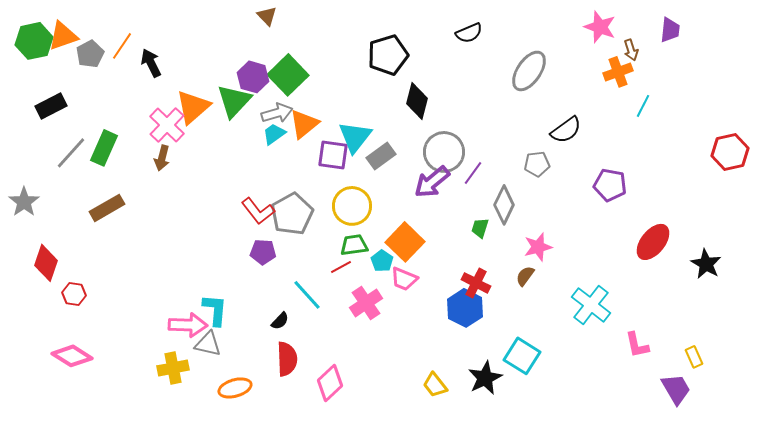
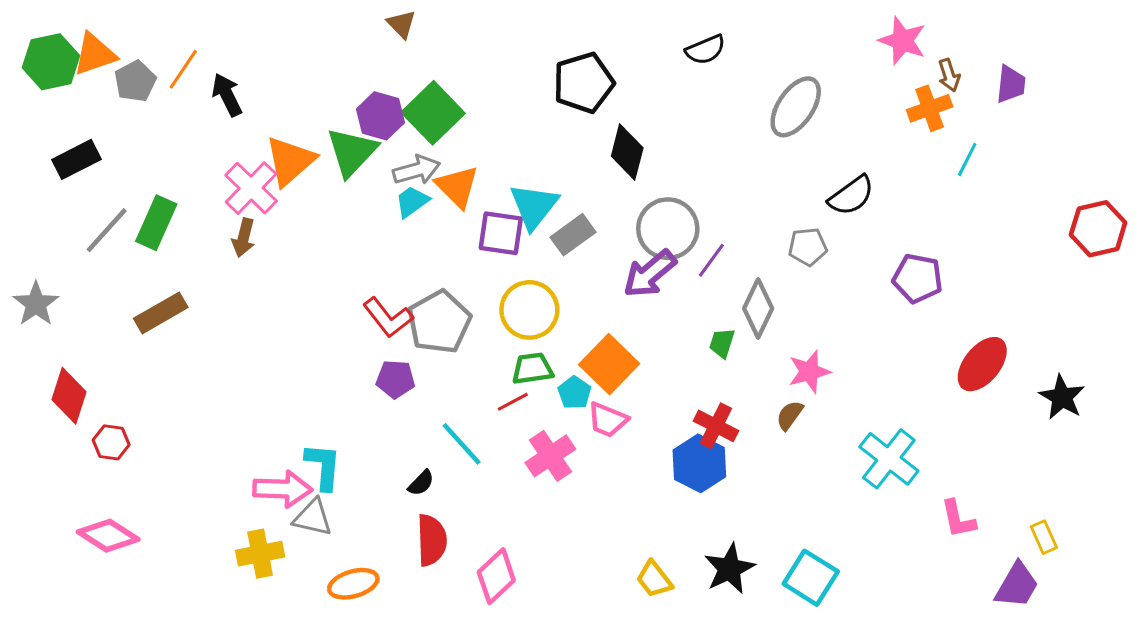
purple trapezoid: (670, 30) -> (1011, 84), moved
orange triangle: (304, 124) -> (457, 187), turned -36
cyan square: (522, 356) -> (811, 578), moved
purple trapezoid: (676, 389) -> (1017, 585), turned 60

